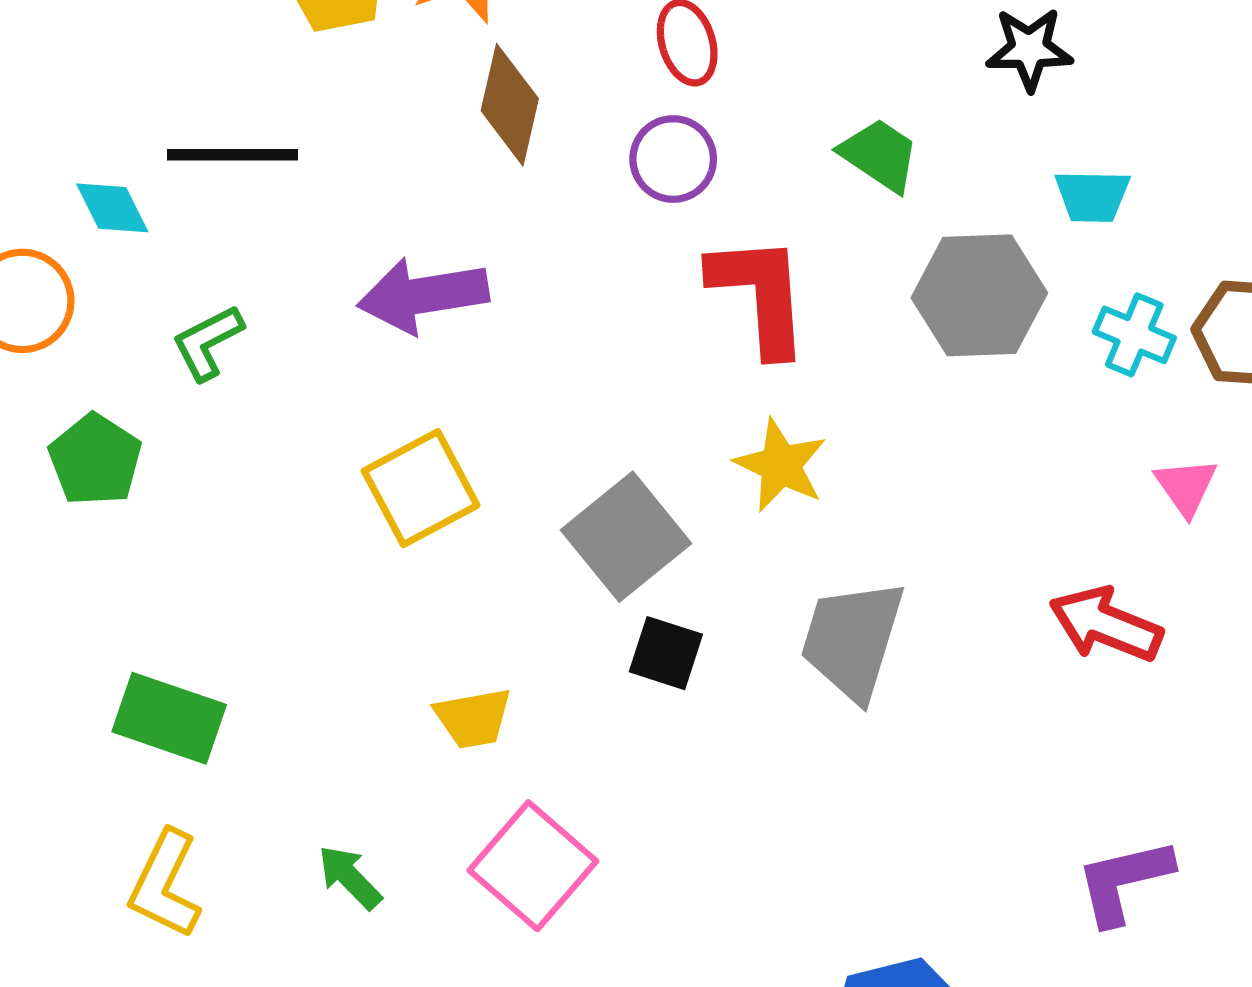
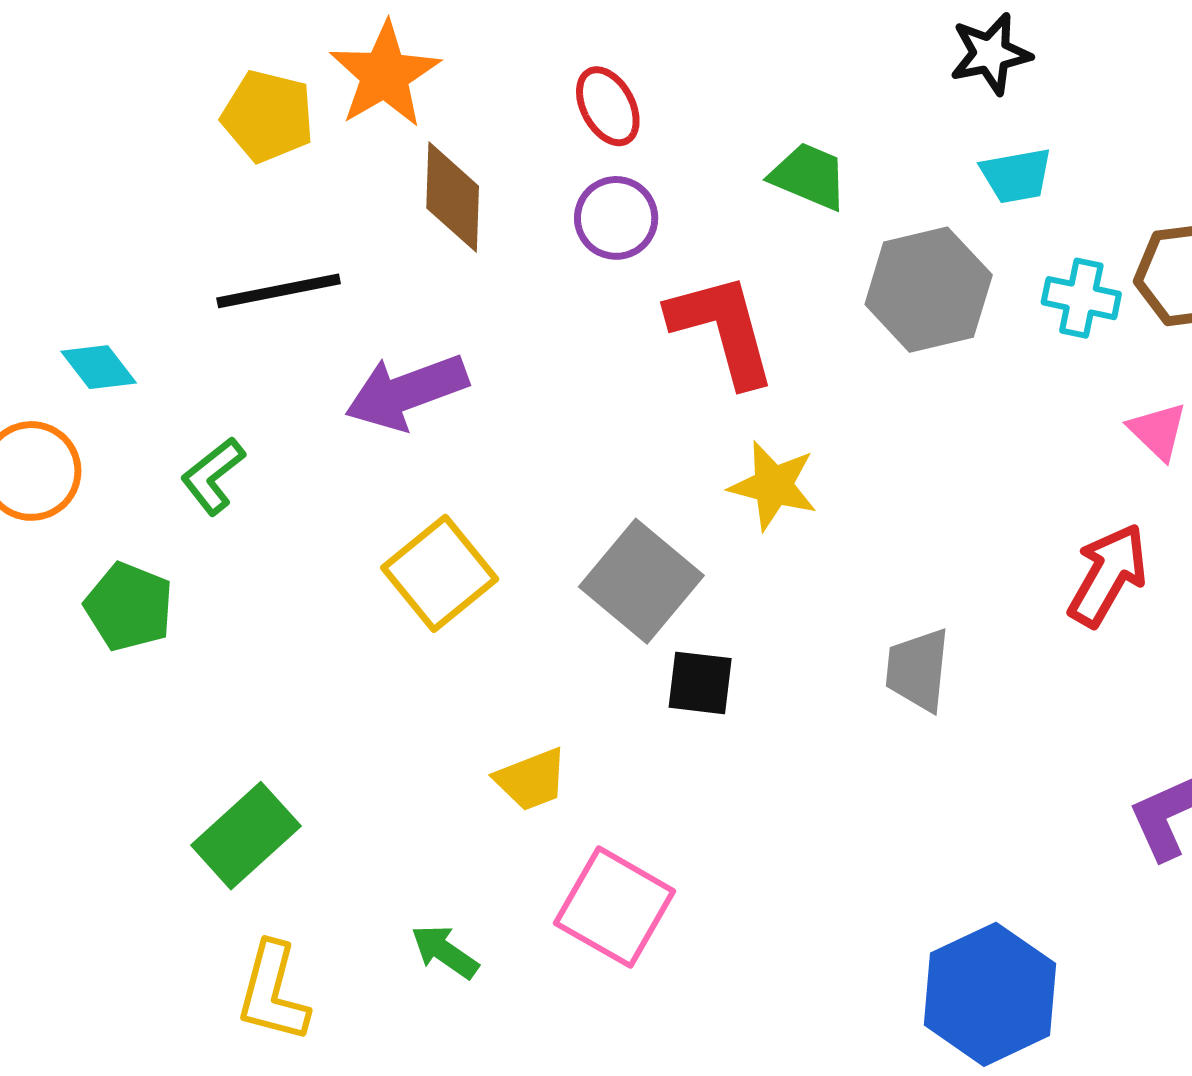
black star: (1029, 49) -> (990, 54), moved
black line: (233, 155) -> (279, 291), moved
red arrow: (1106, 624) -> (1108, 575), turned 109
gray trapezoid: (852, 640) -> (918, 670), moved, size x0.7
green rectangle: (169, 718) -> (246, 836), turned -50

